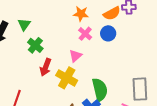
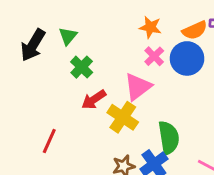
blue circle: (108, 33) -> (187, 58), size x1.5
pink triangle: (75, 56) -> (138, 87), size x1.5
red arrow: (46, 67) -> (94, 100), turned 30

